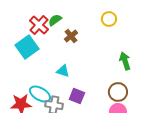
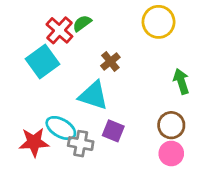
yellow circle: (109, 19) -> (159, 22), size x1.5
brown cross: (71, 36) -> (110, 61), moved
cyan triangle: (63, 71) -> (93, 95), size x1.6

